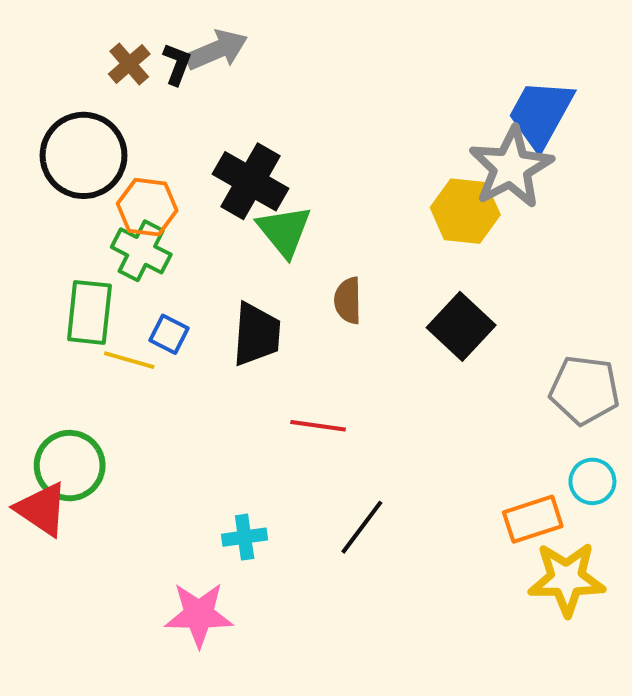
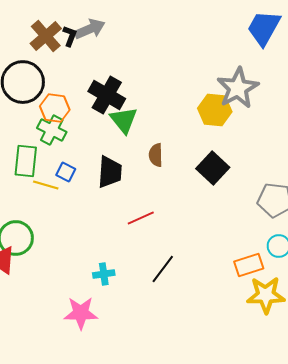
brown cross: (129, 64) -> (46, 36), size x1.5
blue trapezoid: (541, 114) -> (264, 28), moved
red line: (318, 426) -> (141, 218), turned -32

